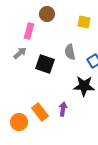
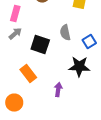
pink rectangle: (29, 31) -> (15, 14), moved
orange rectangle: (40, 112) -> (28, 74), moved

